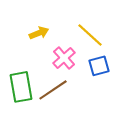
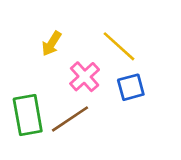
yellow arrow: (39, 33) -> (52, 44), turned 144

